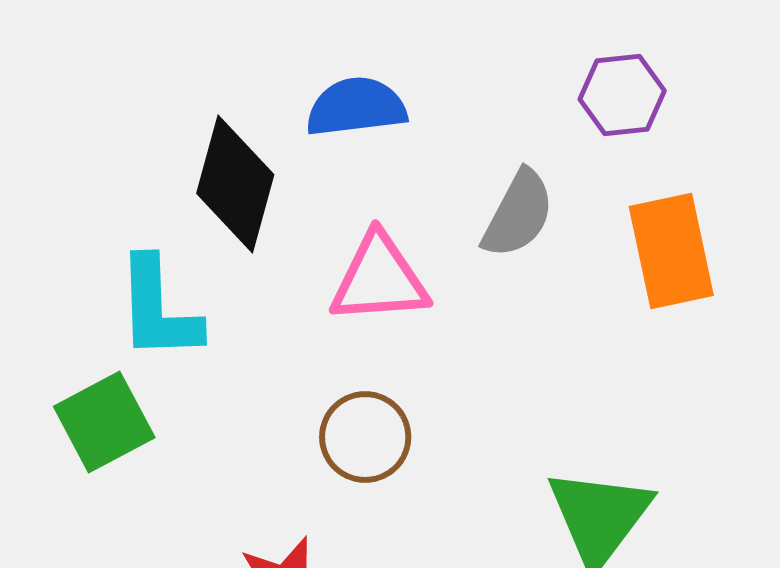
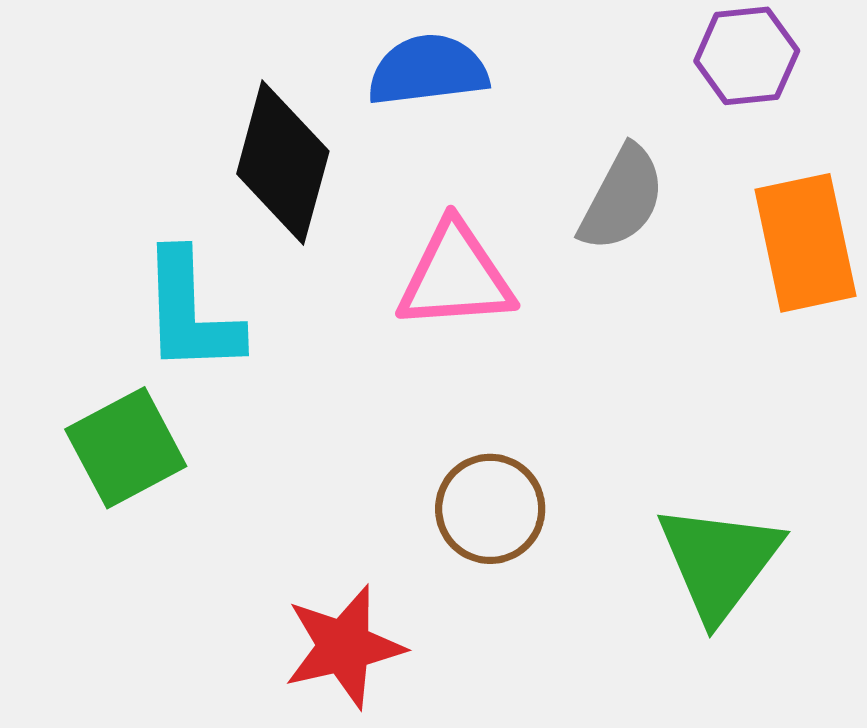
brown circle: (365, 437) -> (490, 509), moved

